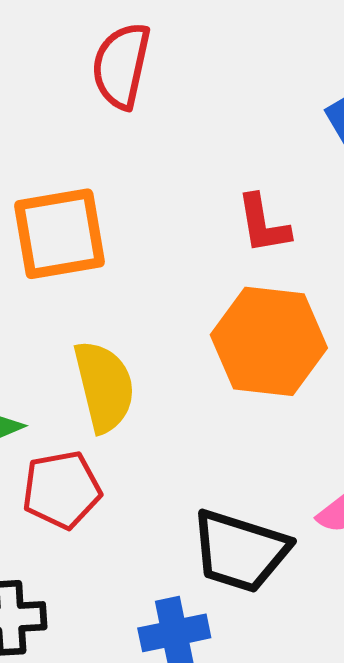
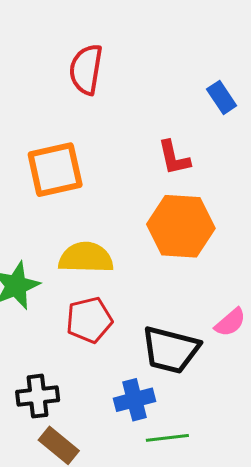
yellow semicircle: (104, 386) -> (86, 258), turned -72
red pentagon: (62, 490) -> (89, 320), moved

